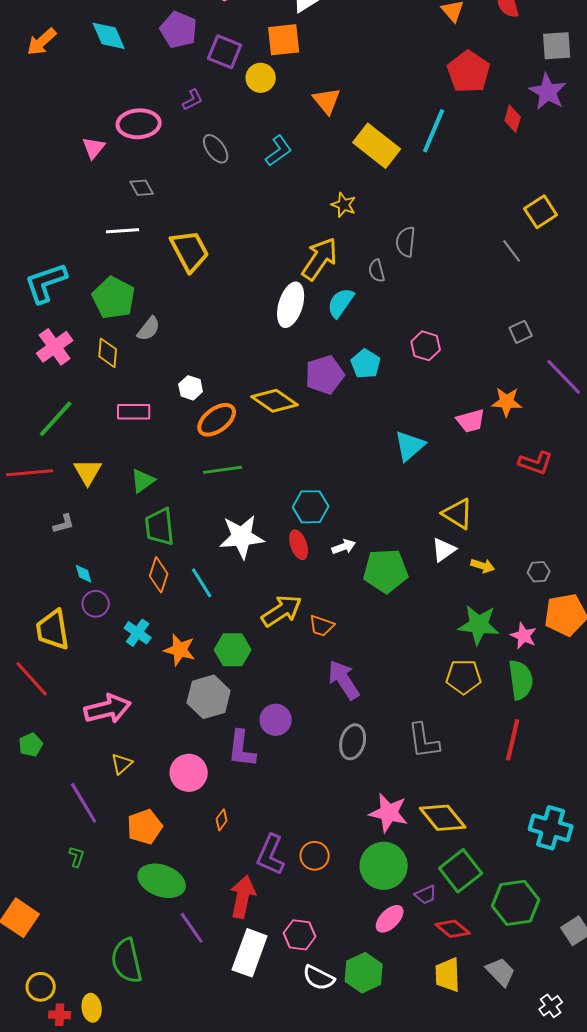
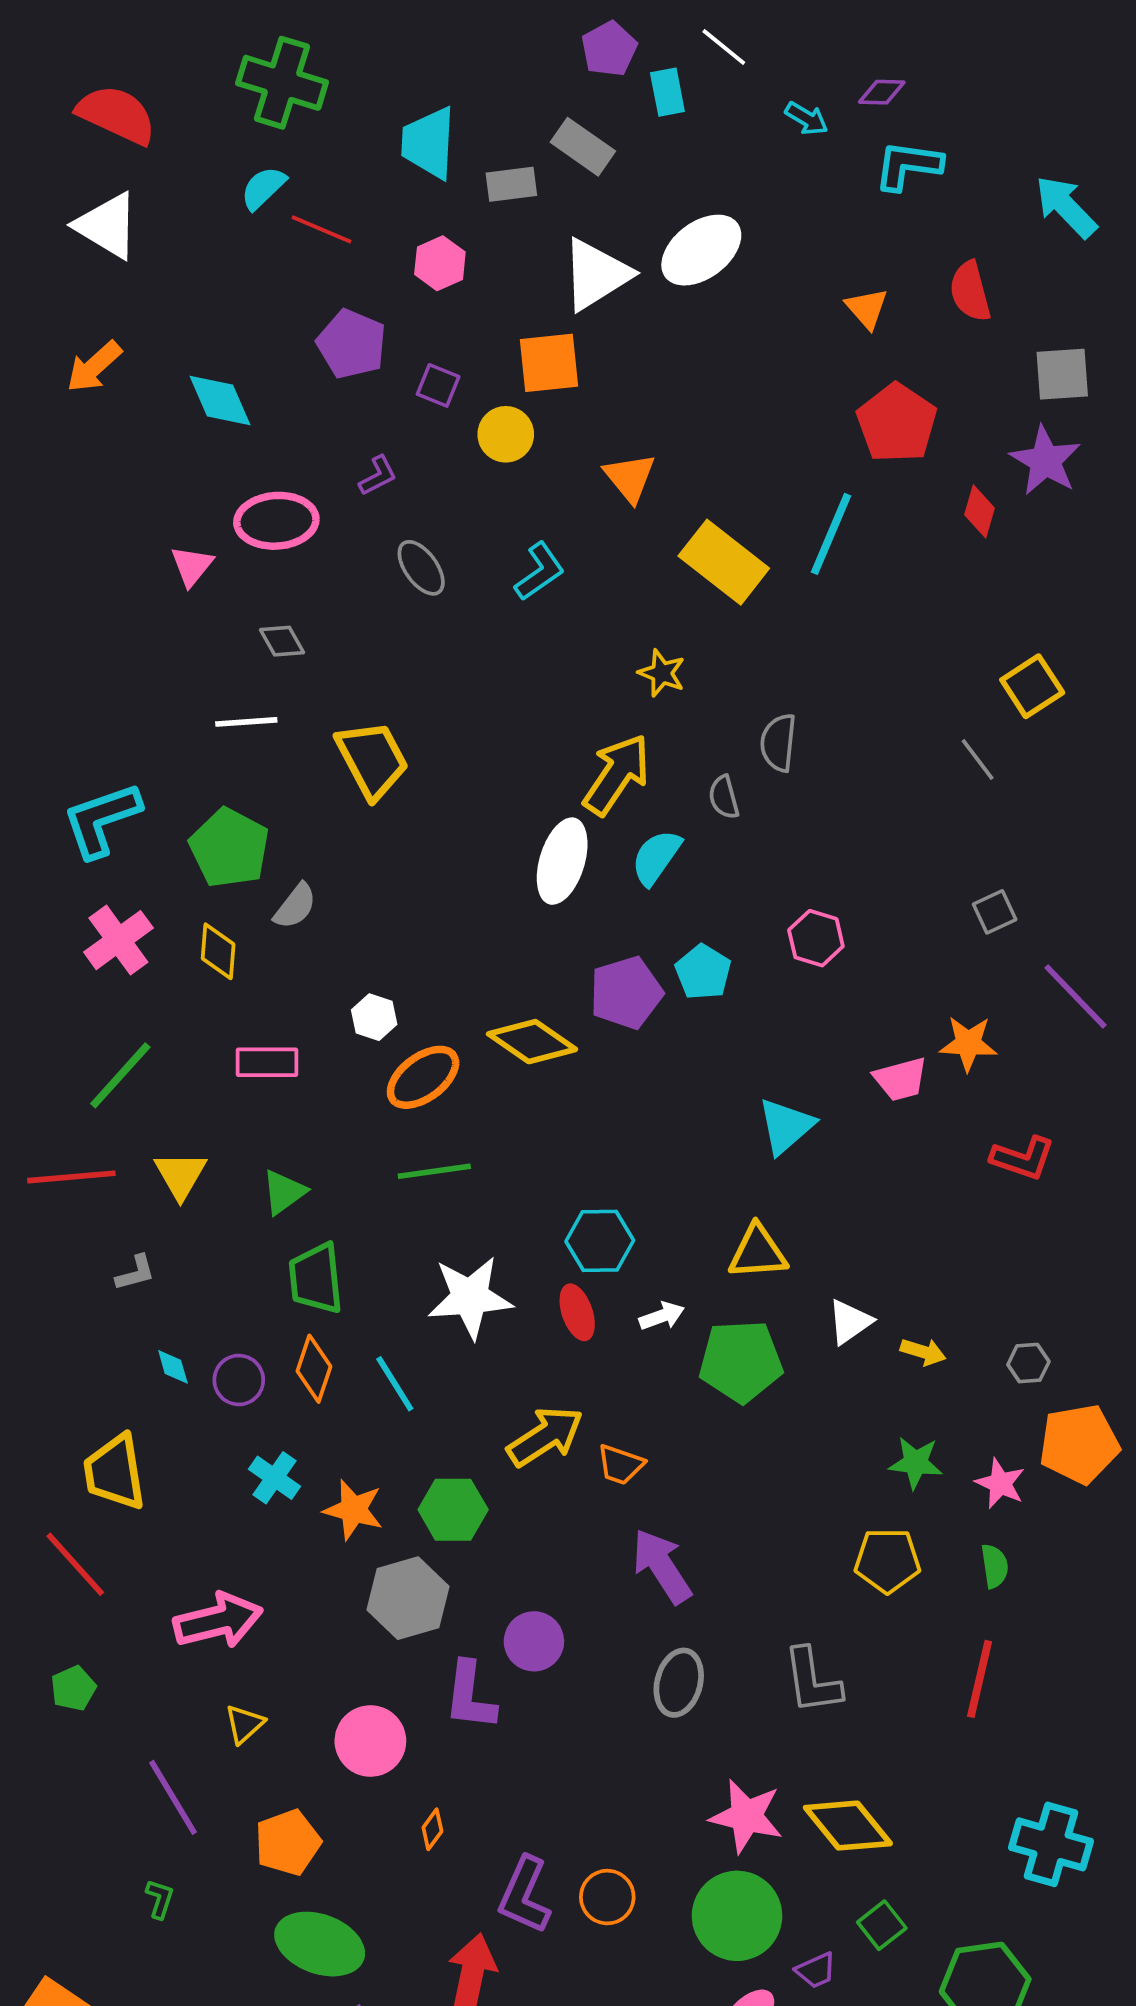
cyan diamond: (109, 36) -> (220, 400), moved
purple square: (225, 52) -> (438, 385), size x0.7
yellow triangle: (458, 514) -> (758, 1252), moved, turned -36
purple circle: (96, 604) -> (239, 1380), moved
green star: (479, 625) -> (916, 1463), size x0.7
green semicircle: (521, 680) -> (995, 1566), size x0.6
green square: (461, 871) -> (882, 1925), size x0.6

